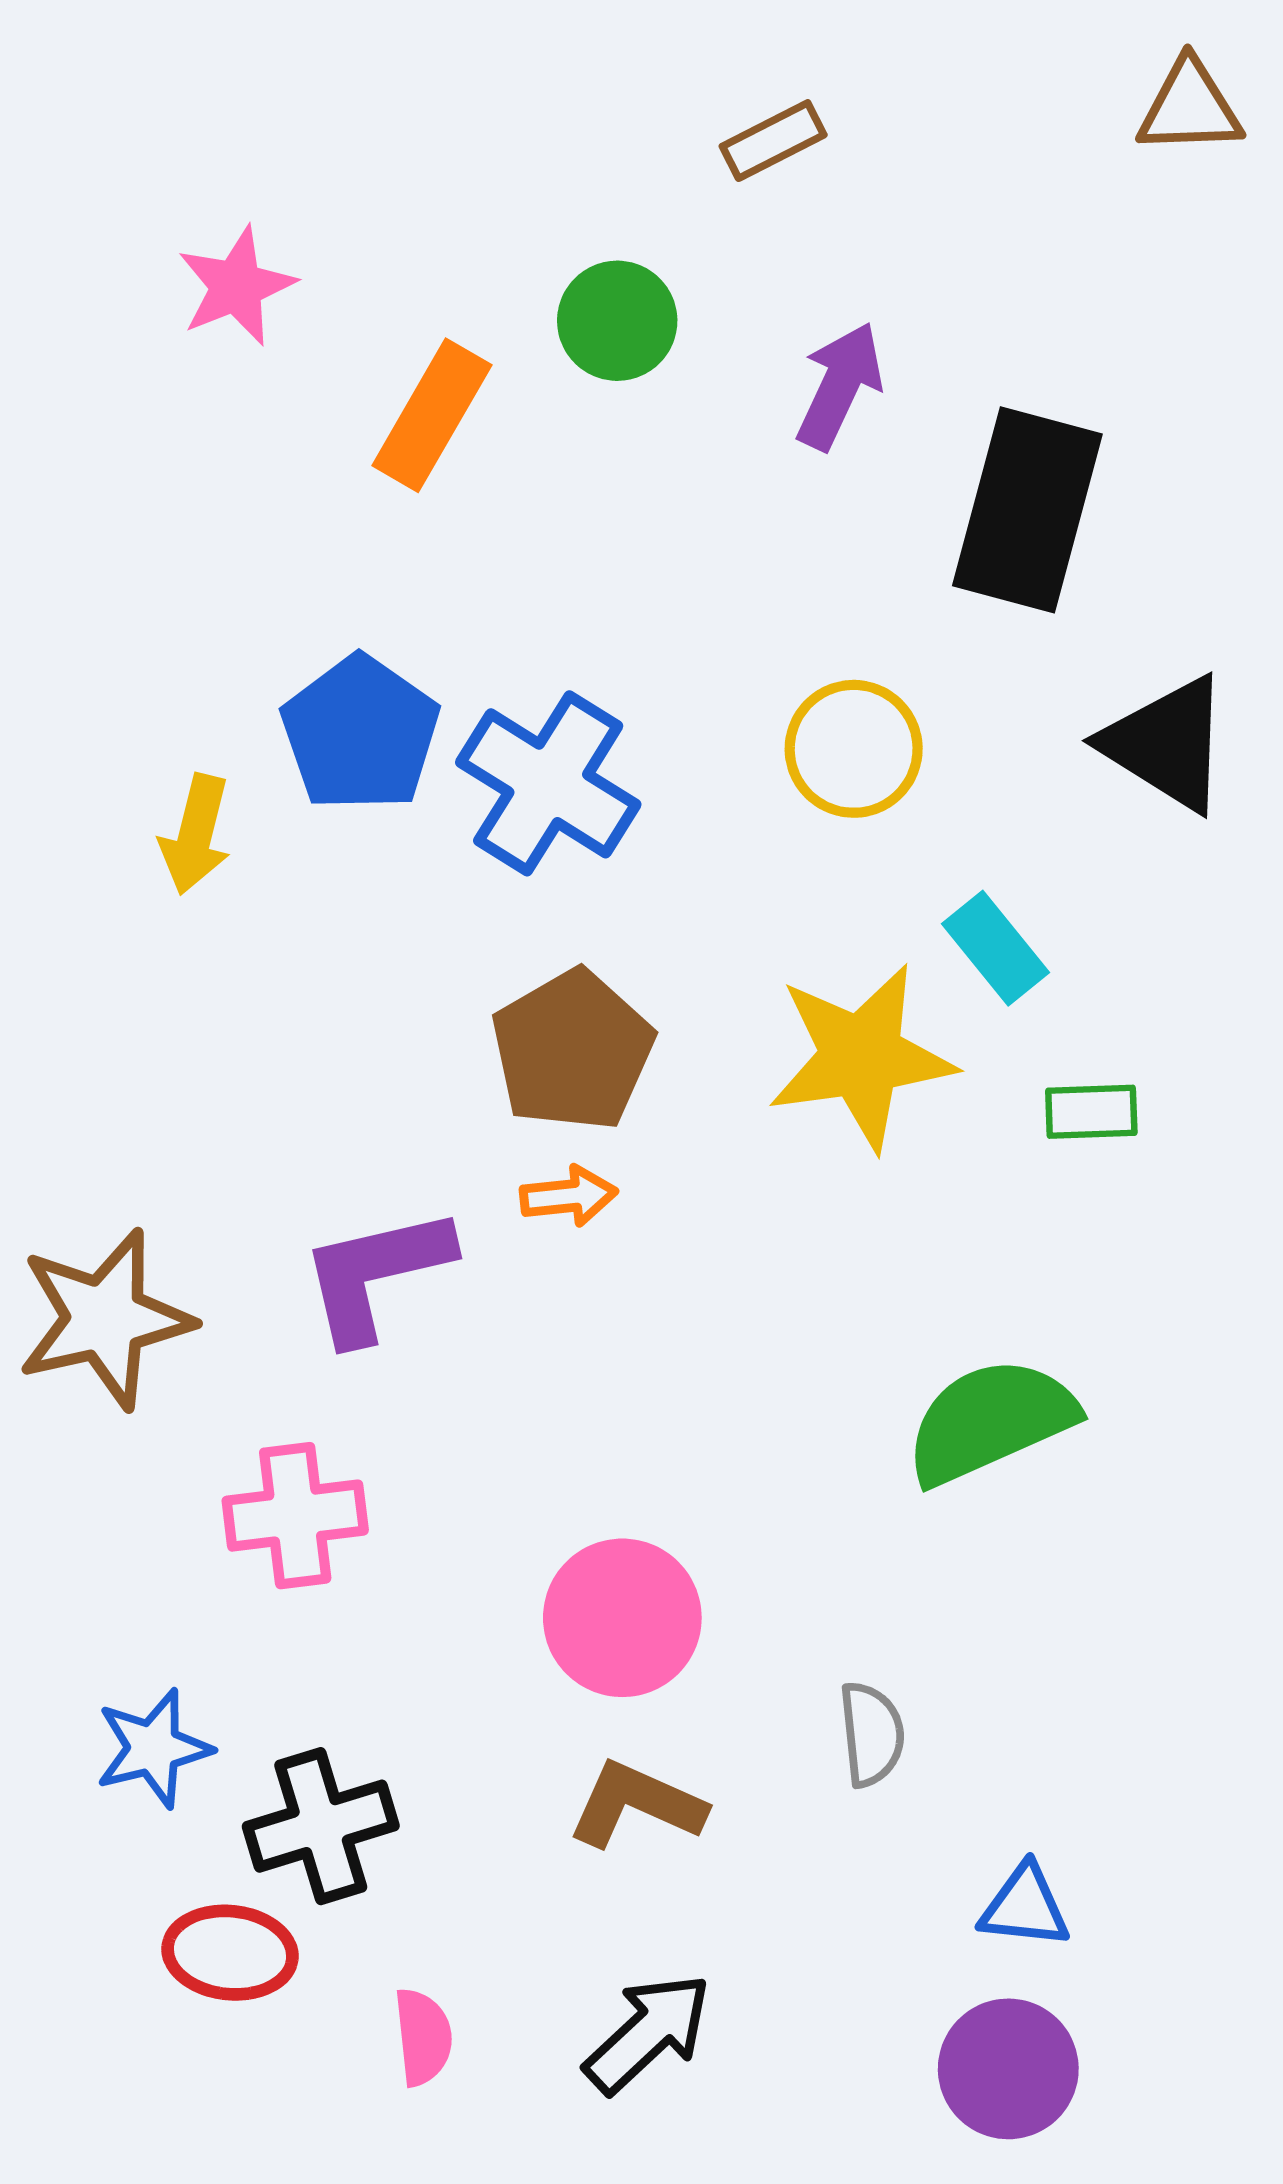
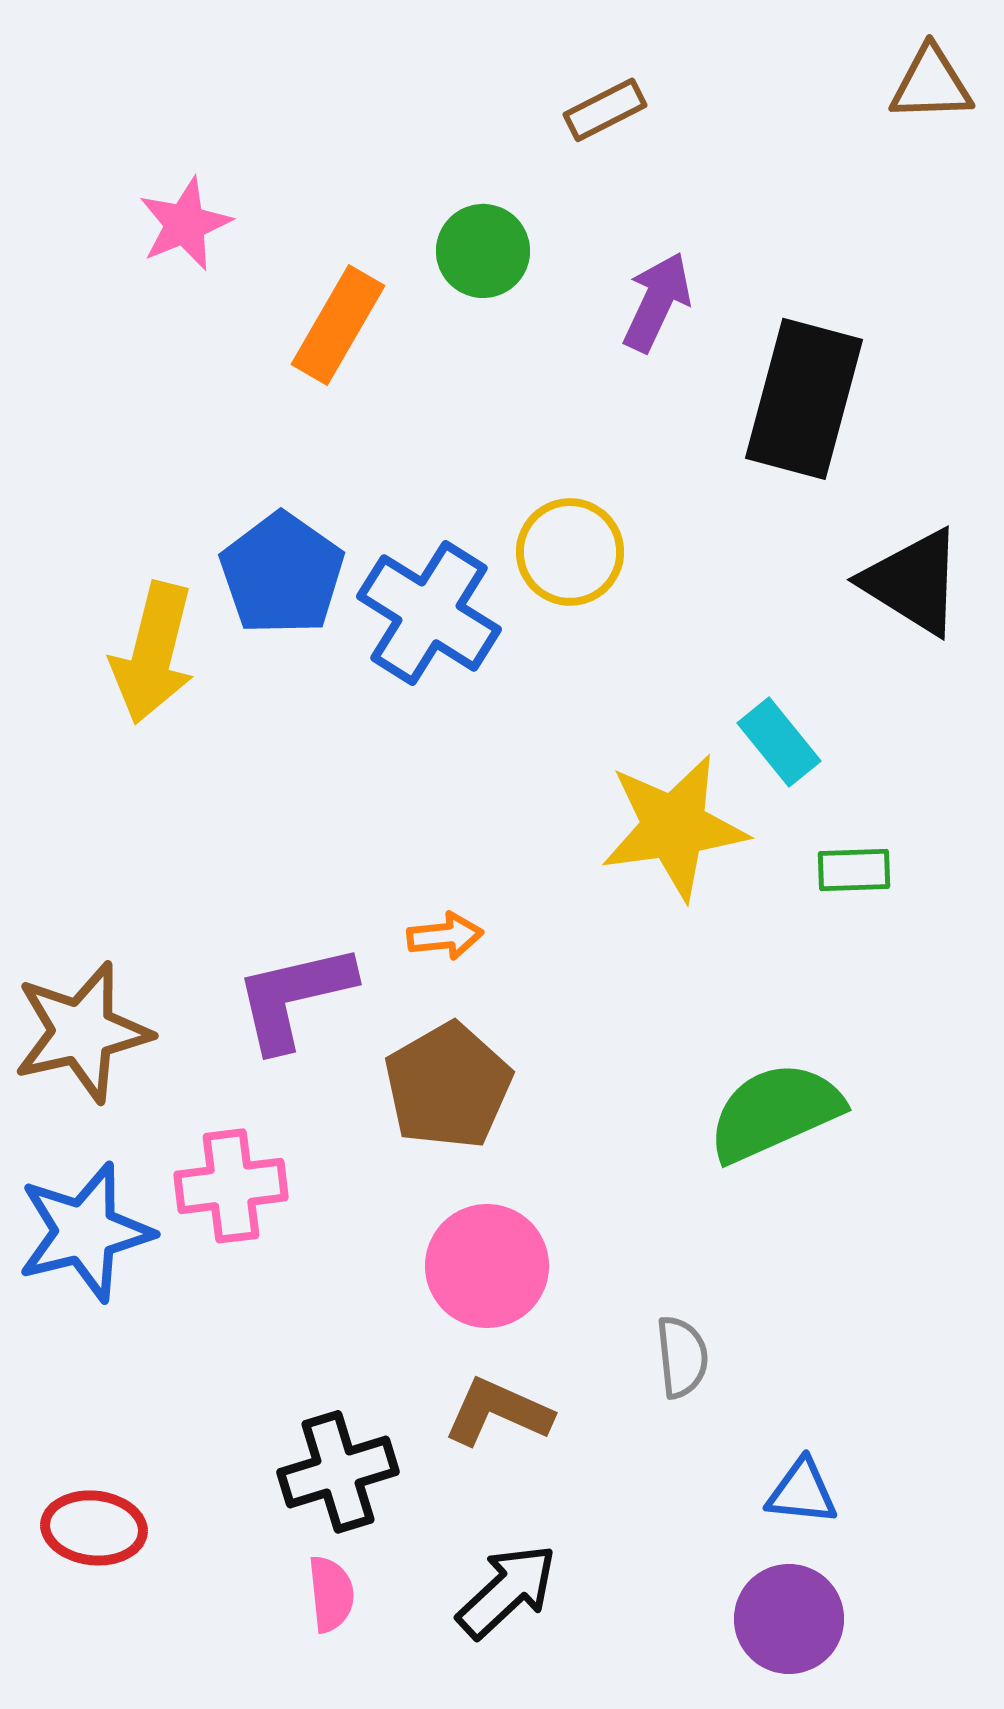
yellow circle: (854, 749) -> (570, 552), moved
yellow arrow: (196, 834) -> (153, 653), size x1.5
brown pentagon: (572, 1050) -> (448, 1086), moved
blue star: (153, 1748) -> (85, 1232), moved, size x1.5
black cross: (321, 1826) -> (338, 1472), moved
red ellipse: (230, 1953) -> (94, 1528), moved

